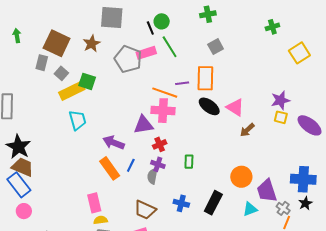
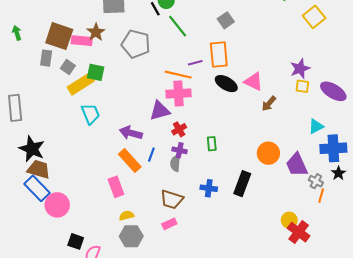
pink rectangle: (146, 53) -> (82, 41), moved, turned 30
pink rectangle: (94, 203) -> (116, 187), moved
cyan triangle: (250, 209) -> (316, 126), moved
pink circle: (24, 211) -> (57, 205), moved, size x1.5

